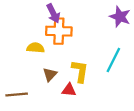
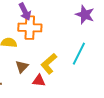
yellow L-shape: (80, 71) -> (49, 64), turned -140

